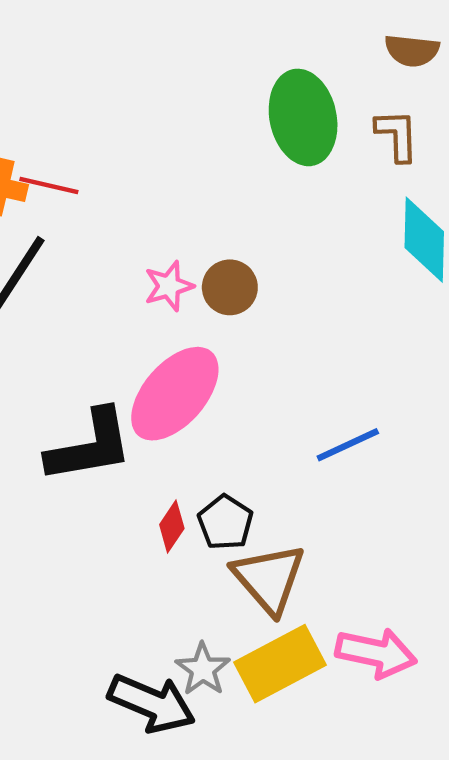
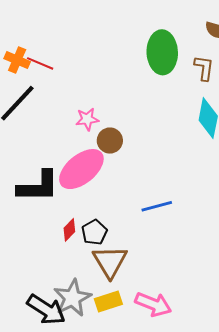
brown circle: (230, 287) -> (110, 141), moved
yellow rectangle: (280, 664) -> (108, 301), size x0.7
gray star: (203, 669) -> (72, 298), size x1.5

